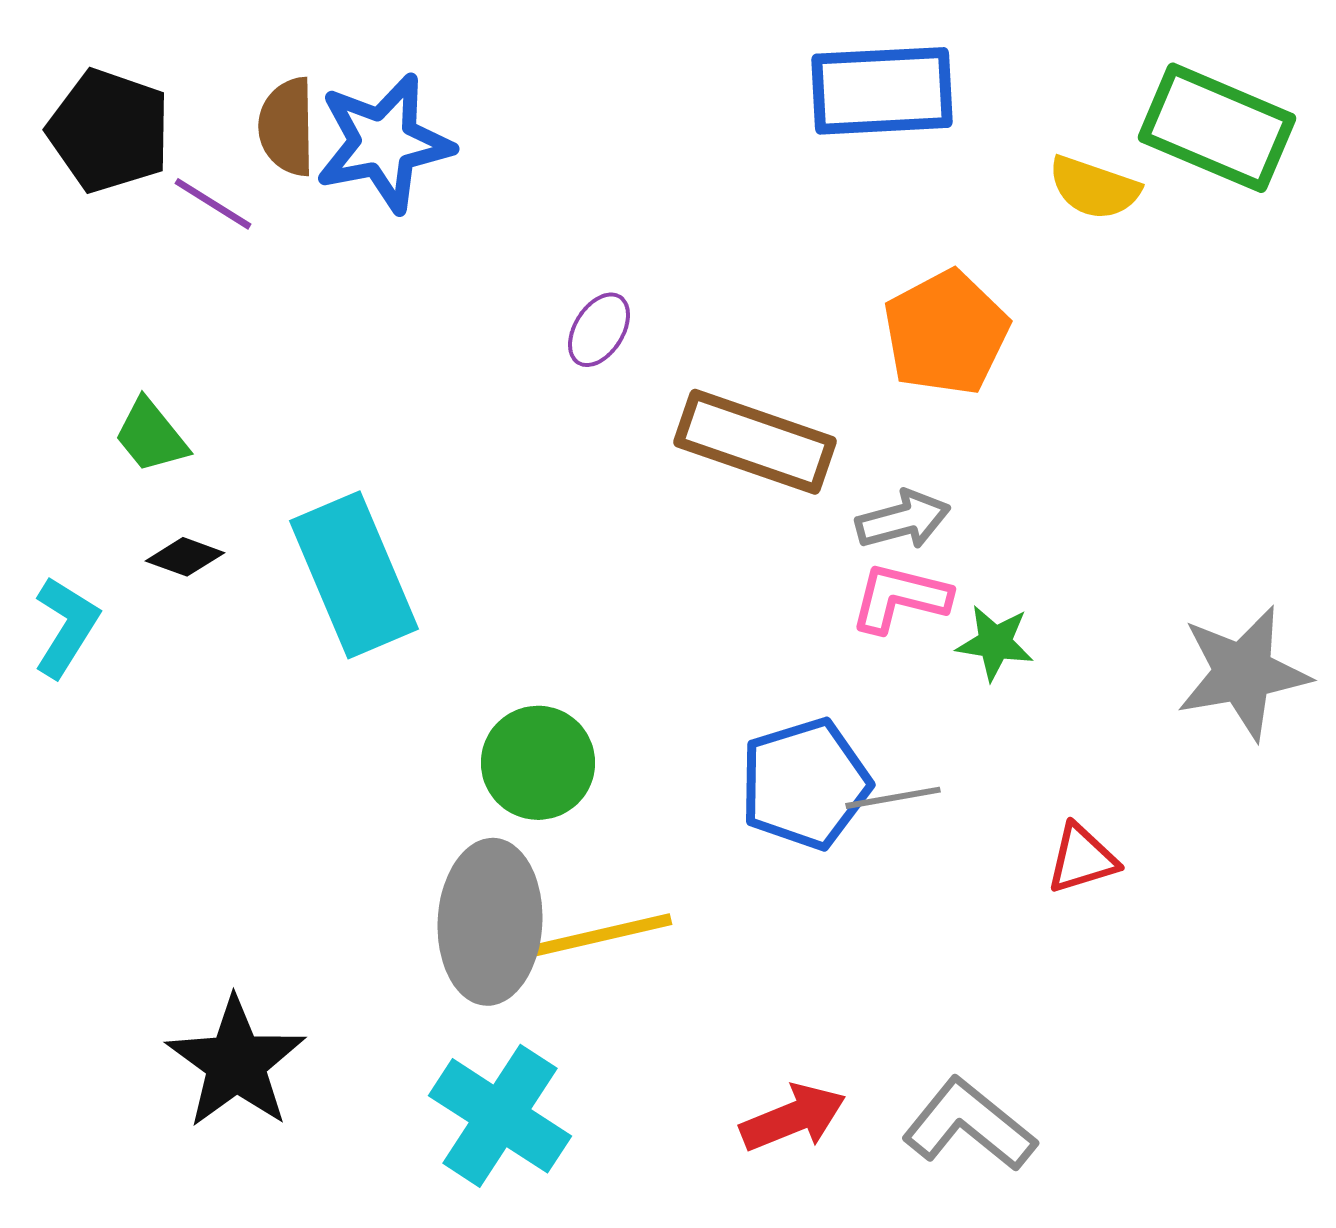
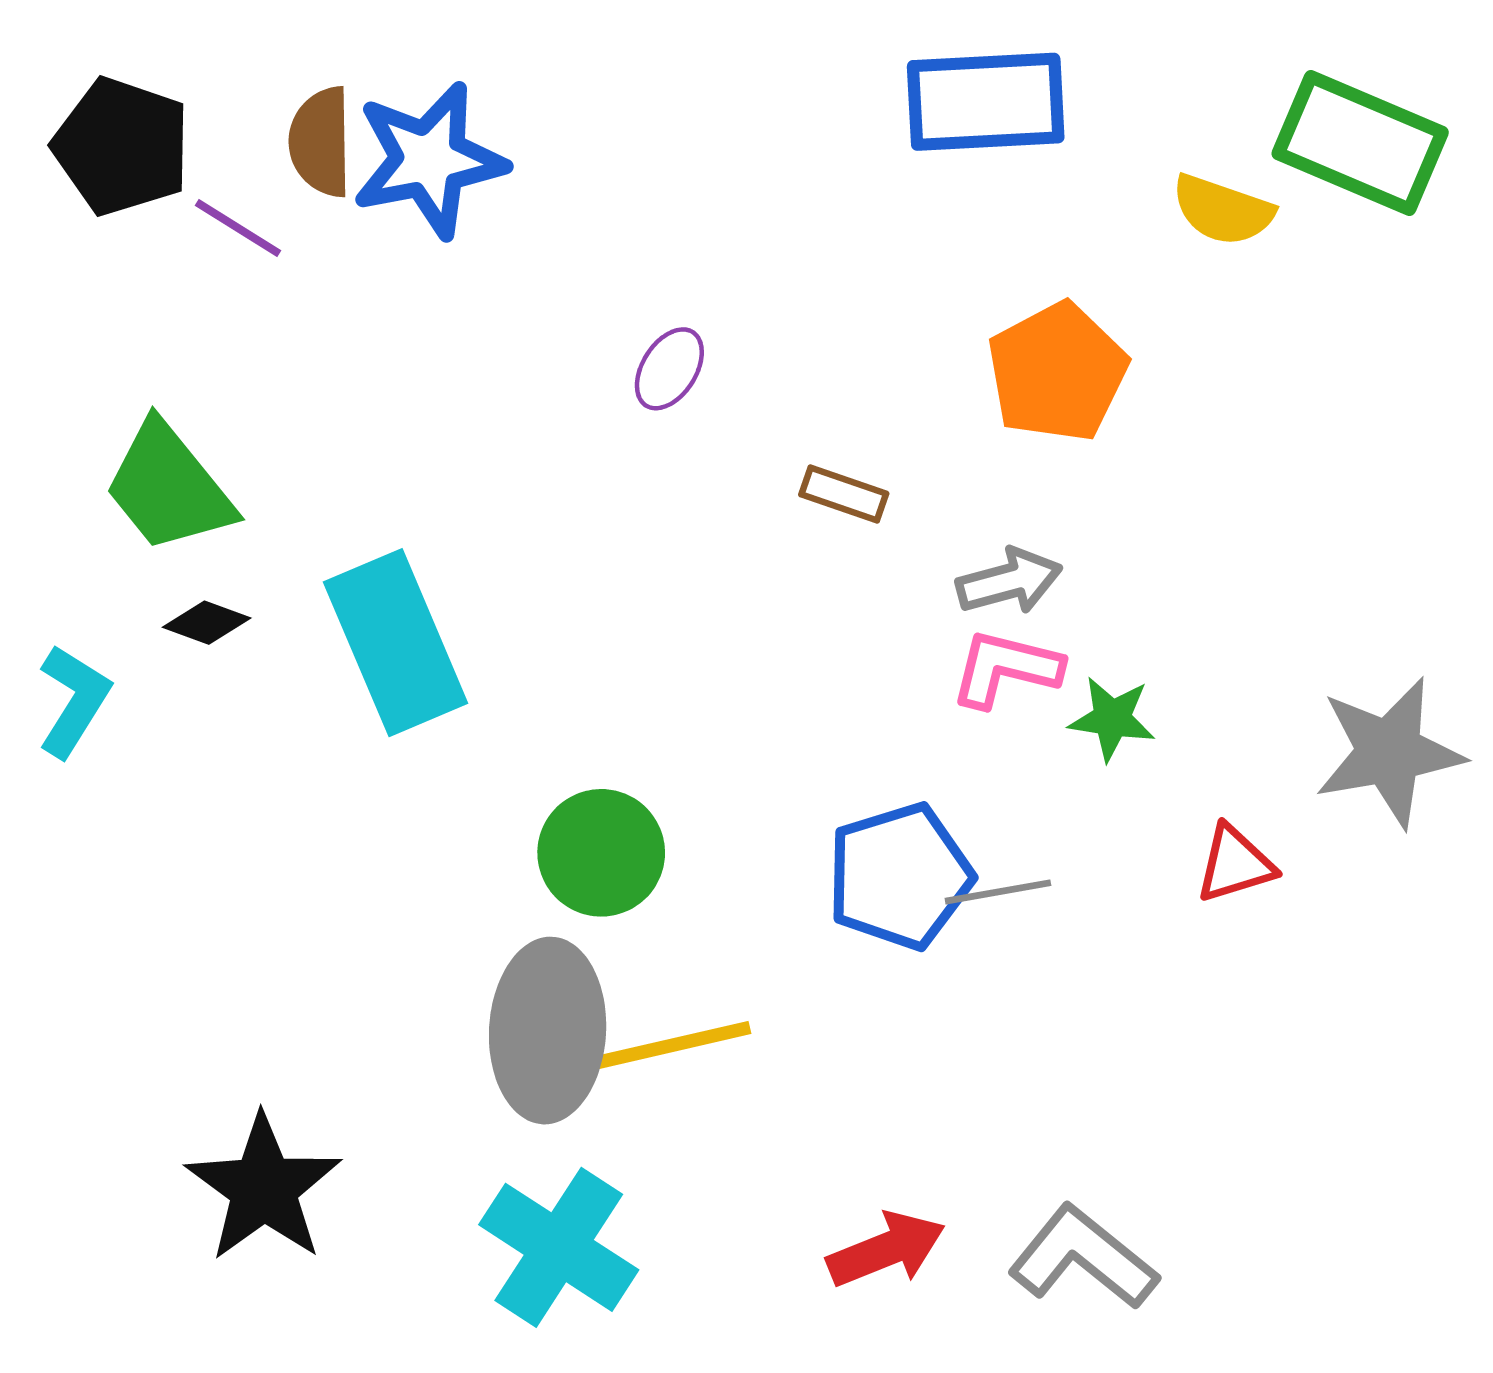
green trapezoid: (151, 436) -> (169, 487), size x1.6
brown rectangle: (755, 442) -> (844, 494), size x0.5
red triangle: (1082, 859) -> (1235, 864), moved

